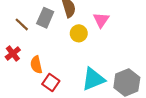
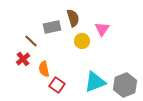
gray rectangle: (45, 18) -> (52, 27), turned 54
brown line: (22, 24) -> (31, 41), moved

